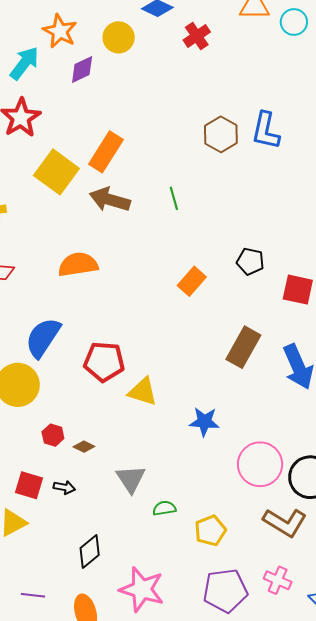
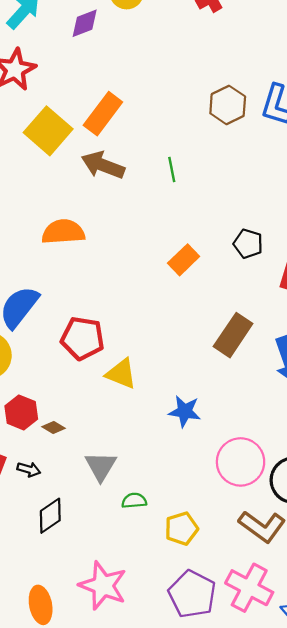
red hexagon: (53, 435) -> (21, 412), size x1.4
black diamond: (90, 552) -> (50, 516), moved
pink cross: (278, 580) -> (249, 588), size x1.6
purple pentagon: (225, 591) -> (192, 594), turned 30

